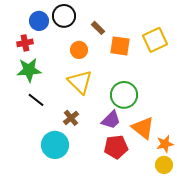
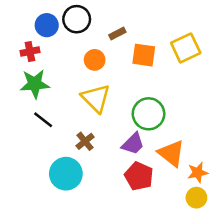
brown rectangle: (98, 28) -> (117, 34), turned -72
red pentagon: (116, 147) -> (139, 176), turned 30

